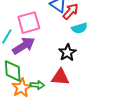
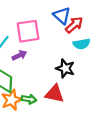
purple arrow: (24, 46) -> (19, 55), size x0.6
black star: (67, 53) -> (65, 68), turned -30

